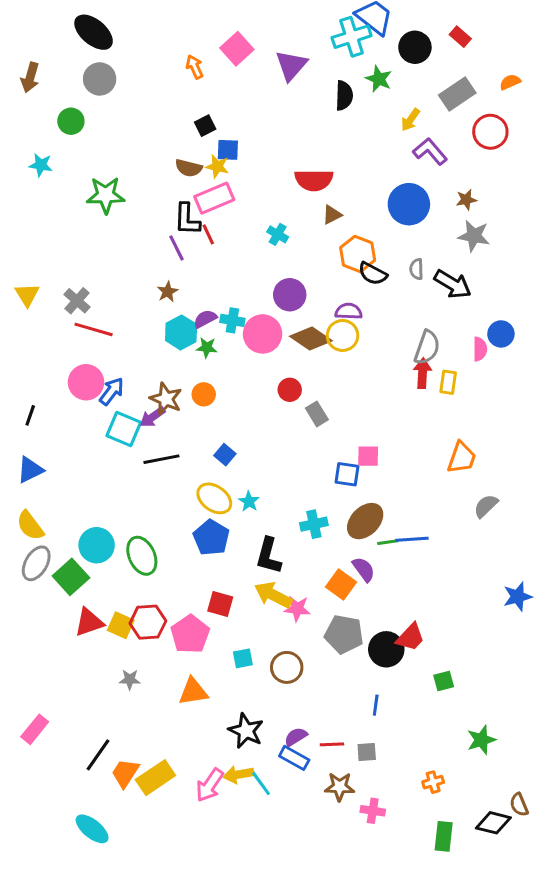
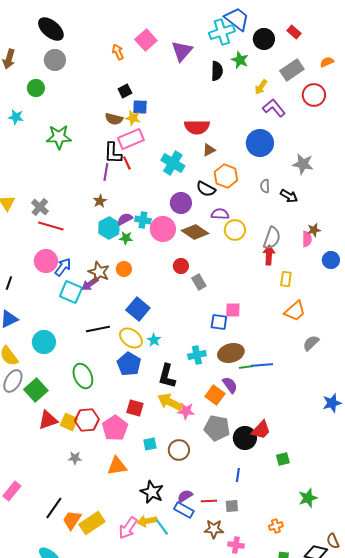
brown star: (466, 200) -> (314, 230), moved
cyan cross: (278, 234) -> (173, 163), size x1.6
purple line: (177, 248) -> (106, 172), turned 36
black semicircle: (373, 274) -> (206, 189), moved
black arrow: (453, 284) -> (289, 196), size x0.7
blue circle: (501, 334) -> (331, 260), moved
yellow circle: (343, 335) -> (235, 230), moved
yellow rectangle: (448, 382) -> (286, 279), moved
blue square: (225, 455) -> (138, 309), size x1.6
orange trapezoid: (462, 458) -> (295, 311), turned 30
black line: (161, 459) -> (98, 329), moved
brown ellipse: (365, 521) -> (231, 353), turned 30
cyan circle: (97, 545) -> (44, 342), moved

